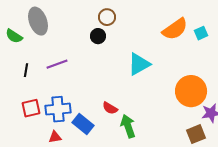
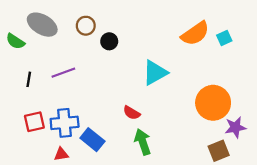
brown circle: (107, 17) -> (86, 26), moved
gray ellipse: (38, 21) -> (42, 25), turned -40
red semicircle: (110, 108) -> (132, 113), moved

